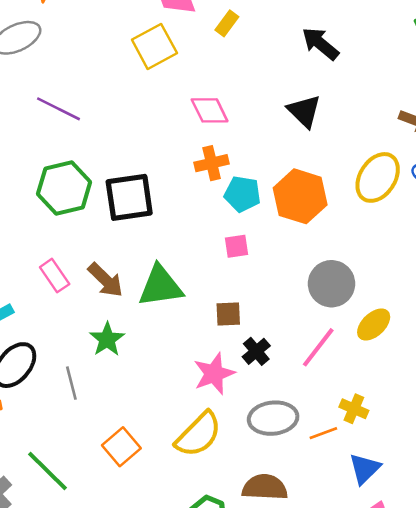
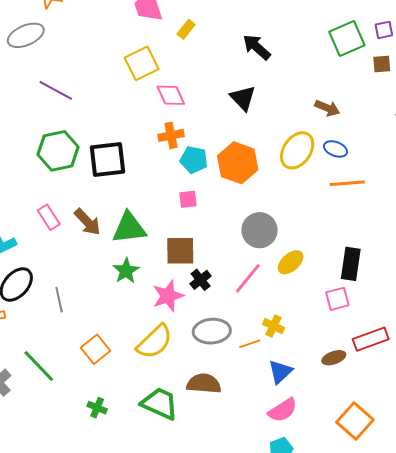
yellow square: (154, 46) -> (142, 63), moved
brown square: (228, 314) -> (180, 251), size x1.5
green star: (107, 339) -> (126, 271), moved

